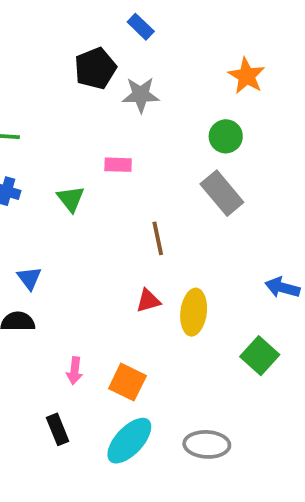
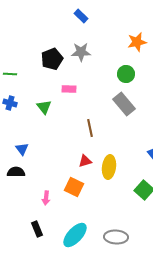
black pentagon: (95, 68) -> (52, 59), moved
orange star: (247, 76) -> (137, 42), turned 30
orange square: (127, 382) -> (74, 187), moved

